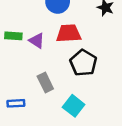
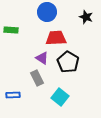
green rectangle: (13, 36) -> (11, 30), moved
purple triangle: (37, 41) -> (42, 58), moved

